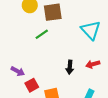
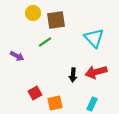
red arrow: (93, 64) -> (96, 72), size x1.5
purple arrow: (18, 71) -> (17, 56), moved

